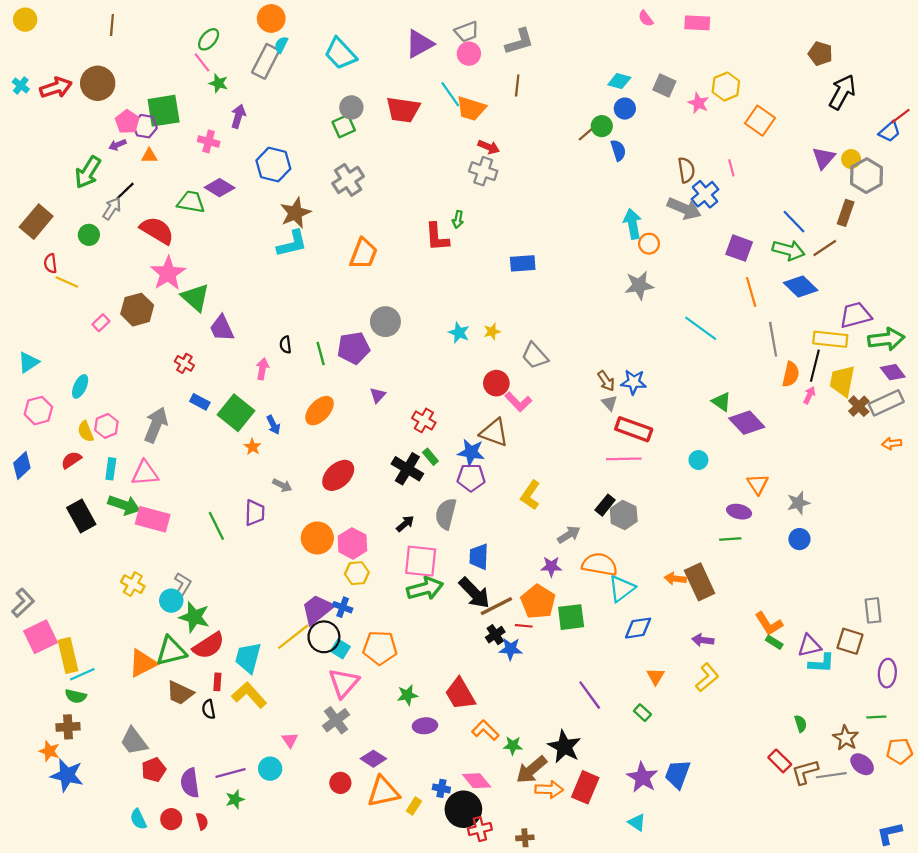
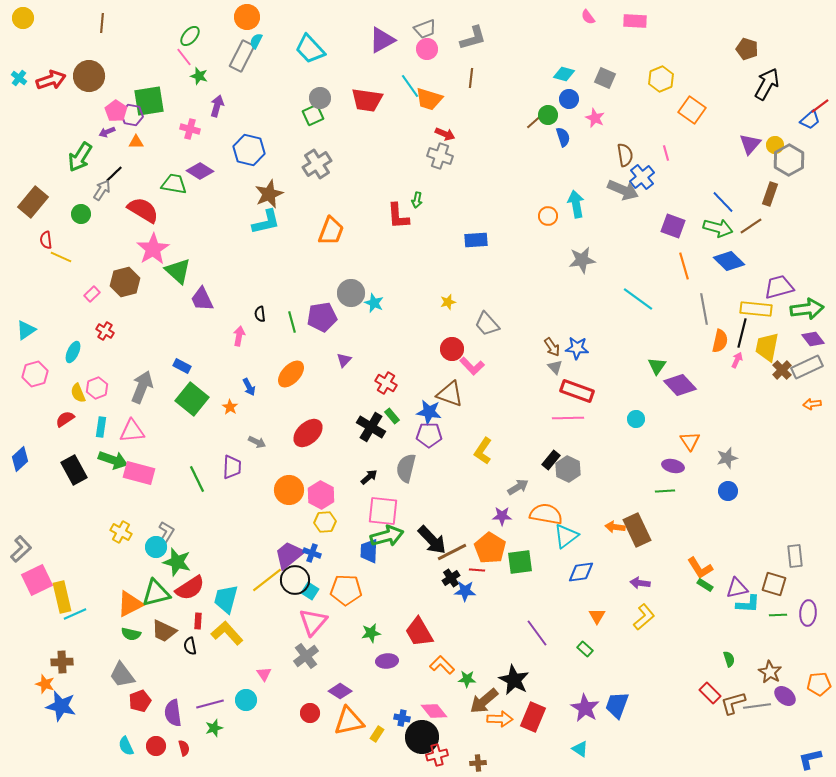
pink star: (698, 103) -> (595, 118), moved
orange circle: (649, 244) -> (548, 216), moved
cyan star: (459, 333) -> (374, 303), moved
red cross: (184, 363) -> (105, 331), moved
green triangle: (721, 402) -> (657, 366), turned 30
green square: (236, 413) -> (192, 399), moved
blue diamond: (22, 465) -> (20, 459), moved
blue trapezoid: (479, 557) -> (369, 551), moved
green semicircle: (76, 696) -> (131, 634), moved
green line: (876, 717) -> (778, 615), moved

